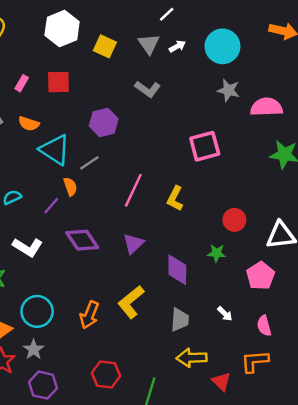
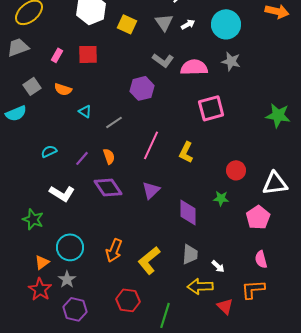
pink semicircle: (266, 107) -> (194, 67), moved
purple hexagon: (104, 122) -> (142, 88), moved
cyan triangle: (55, 150) -> (85, 111), size x0.5
orange semicircle: (70, 187) -> (109, 156), moved
yellow L-shape: (131, 302) -> (149, 260), moved
white arrow: (225, 314) -> (218, 266), moved

